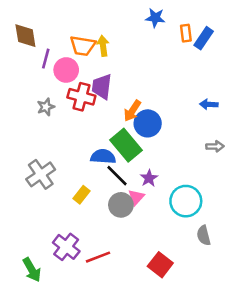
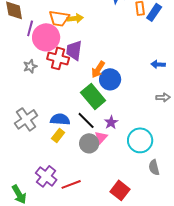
yellow arrow: (103, 46) -> (75, 18), turned 91
pink circle: (66, 70) -> (46, 37), size x1.4
blue semicircle: (103, 157) -> (60, 119), moved

